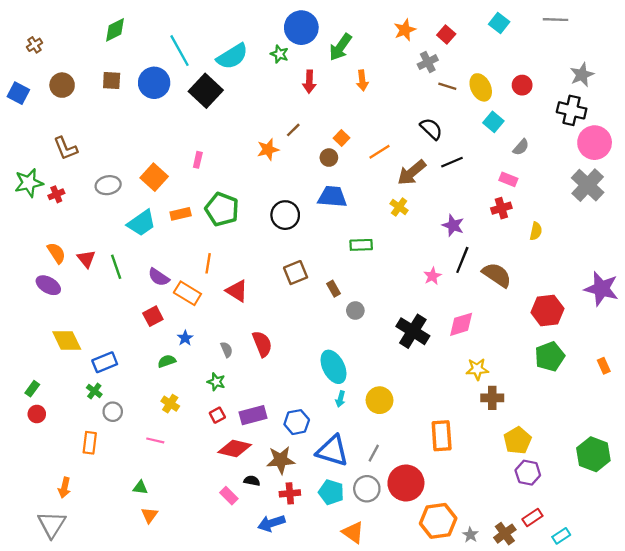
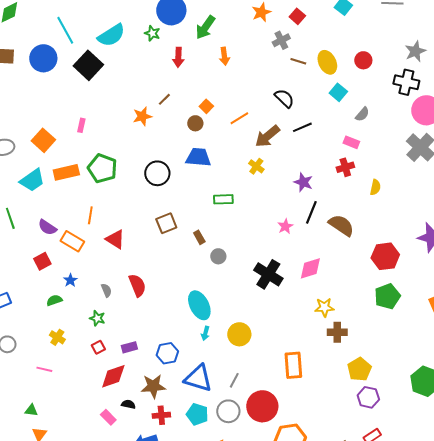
orange rectangle: (181, 214) -> (66, 172), size x1.4
purple rectangle: (253, 415) -> (129, 347), size x0.7
red diamond: (235, 448) -> (113, 376), turned -32

